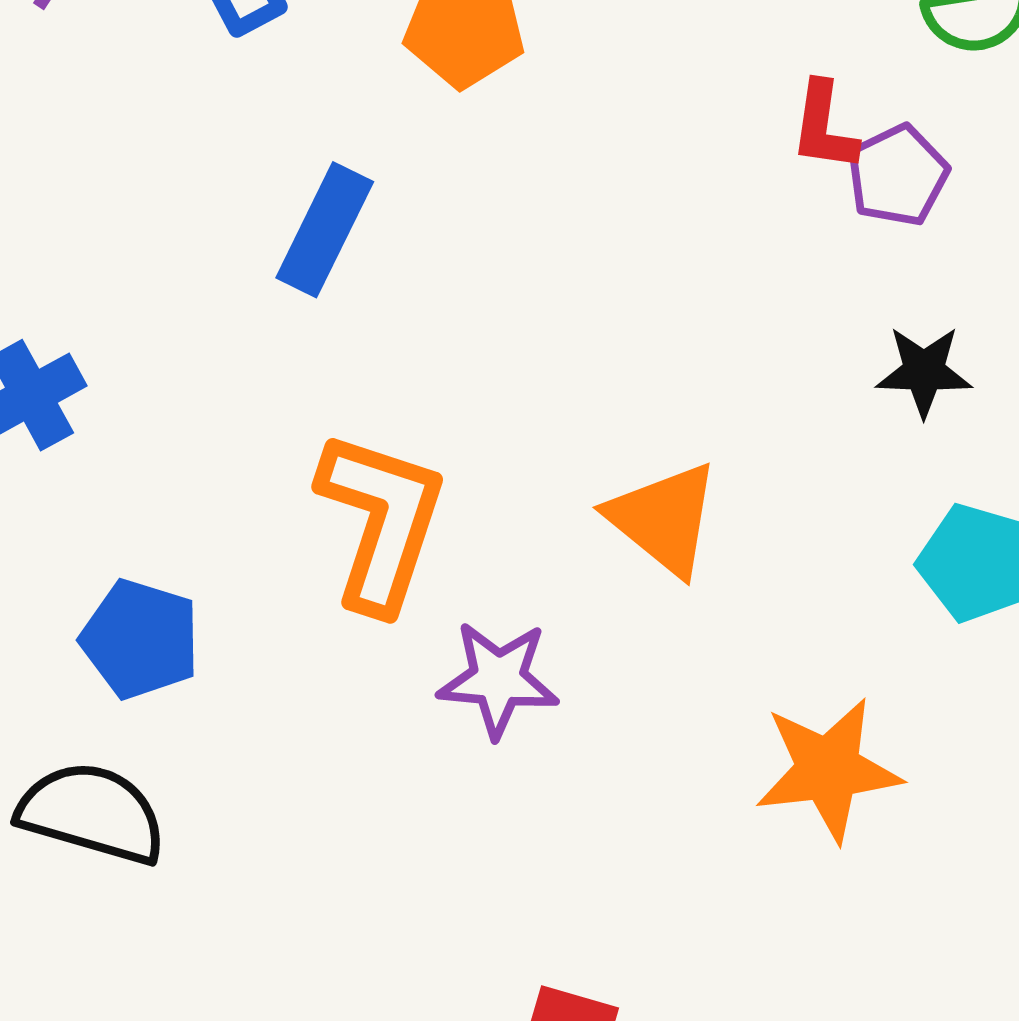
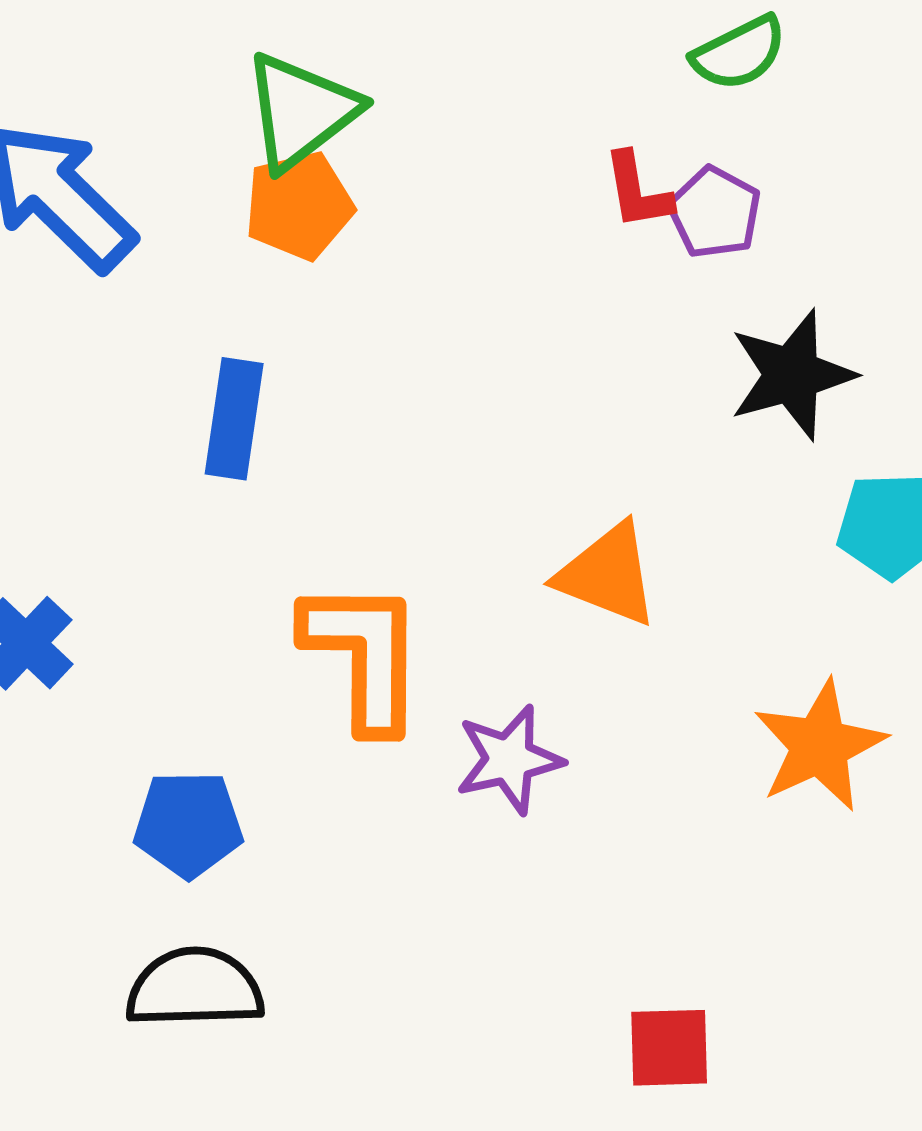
black star: (924, 371) -> (792, 375), size x1.5

